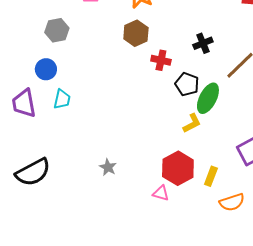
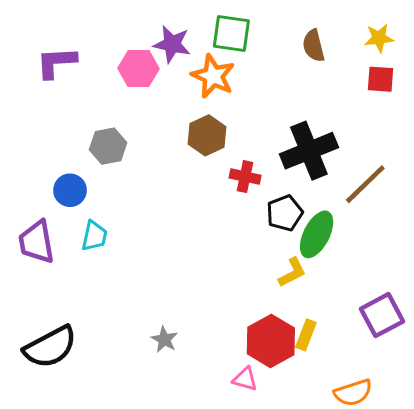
gray hexagon: (57, 30) -> (108, 146), moved
black cross: (203, 43) -> (309, 151), size x1.8
black pentagon: (187, 84) -> (285, 213), turned 30
yellow rectangle: (211, 176) -> (306, 335), moved

